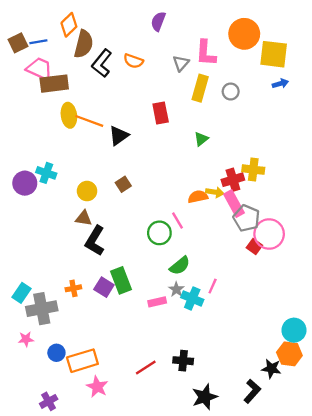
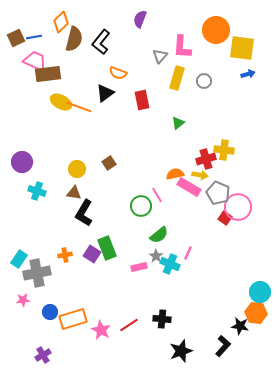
orange semicircle: (133, 61) -> (118, 73), moved
black L-shape: (102, 63) -> (101, 42), moved
yellow ellipse: (69, 115) -> (61, 102), turned -55
black triangle: (119, 136) -> (105, 93), moved
cyan cross: (46, 173) -> (37, 191), moved
yellow arrow: (215, 192) -> (200, 175), moved
pink rectangle: (234, 203) -> (189, 187), moved, turned -30
pink star: (97, 387) -> (101, 330), moved

